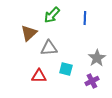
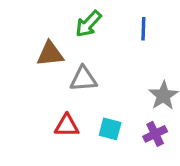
brown triangle: (29, 33) -> (50, 54), turned 36
cyan square: (66, 69) -> (110, 129), moved

